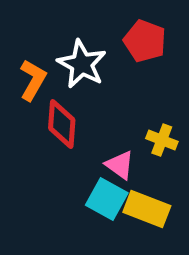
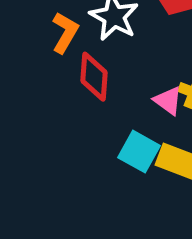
pink triangle: (120, 165) -> (168, 101), moved

